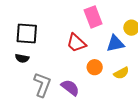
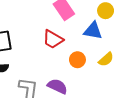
blue triangle: (115, 44) -> (93, 31), turned 36

